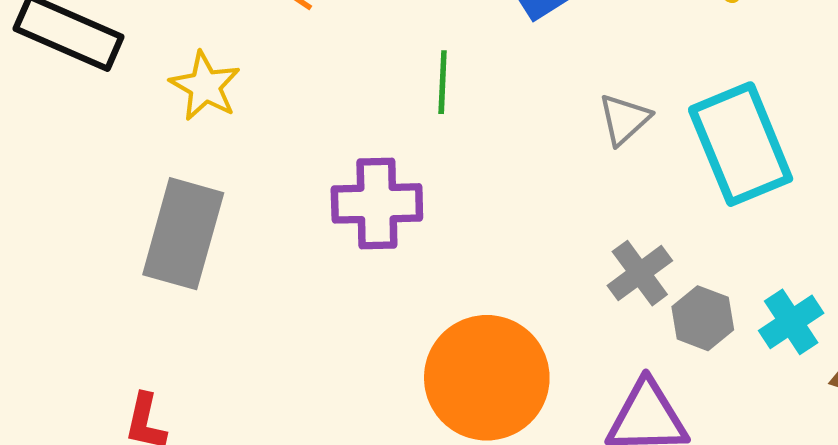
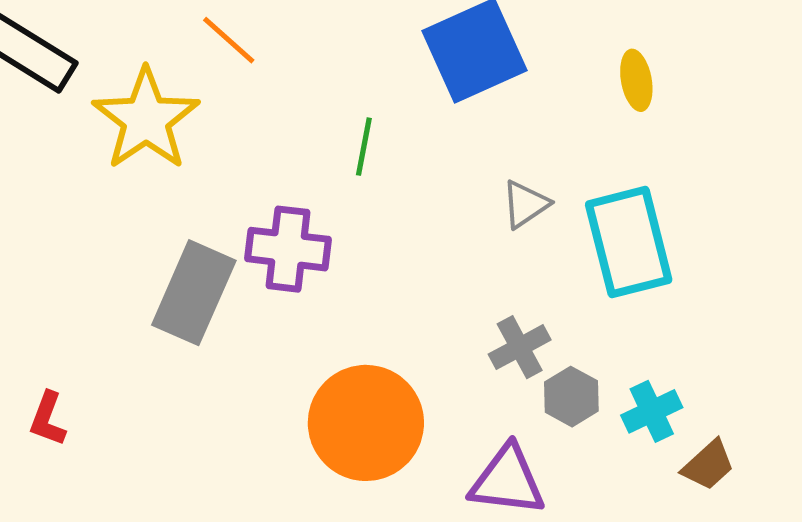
yellow star: (205, 86) -> (146, 119), size x1.6
gray rectangle: (183, 234) -> (194, 293), moved

